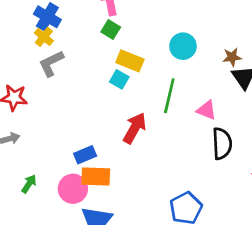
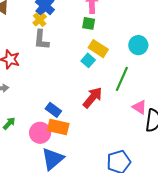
green square: (111, 29) -> (89, 23), turned -32
gray L-shape: (51, 63) -> (41, 40), turned -70
pink triangle: (206, 110) -> (139, 107), moved
blue rectangle: (85, 155) -> (53, 110), turned 49

